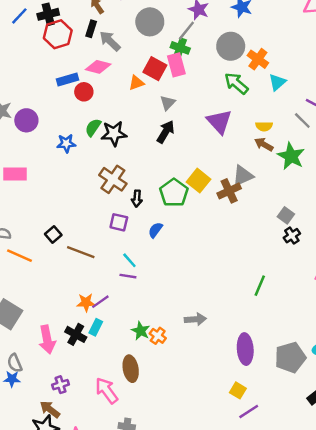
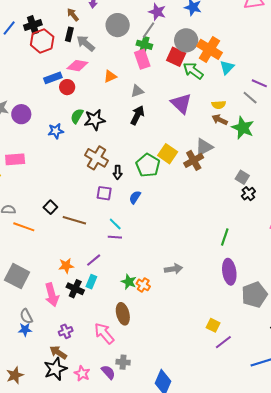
orange cross: (258, 59) -> (209, 49), size x1.4
red square: (155, 69) -> (176, 57), moved
gray triangle: (168, 103) -> (137, 91), turned 32
orange star: (86, 303) -> (66, 266), moved
purple ellipse: (245, 349) -> (229, 272), moved

